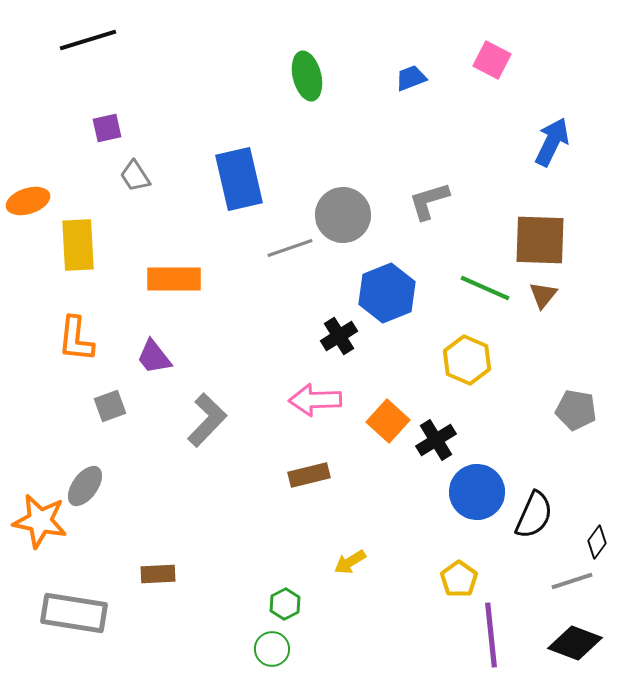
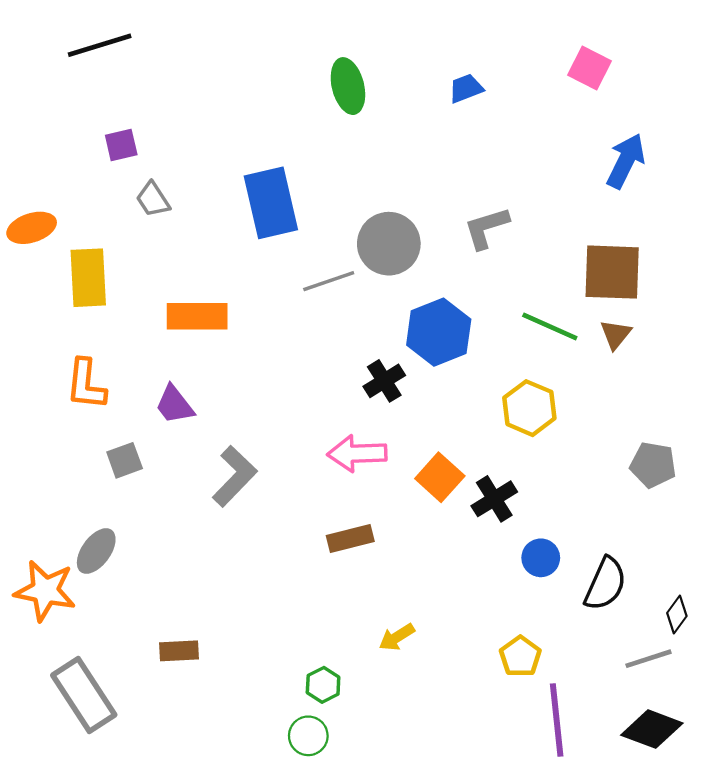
pink square: (492, 60) -> (590, 68), moved
blue circle: (477, 492) -> (541, 558), size x0.6
gray rectangle: (74, 613) -> (84, 695), turned 48

